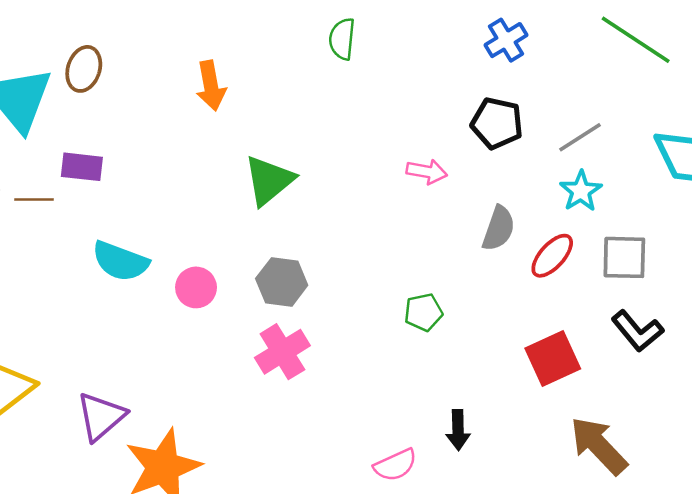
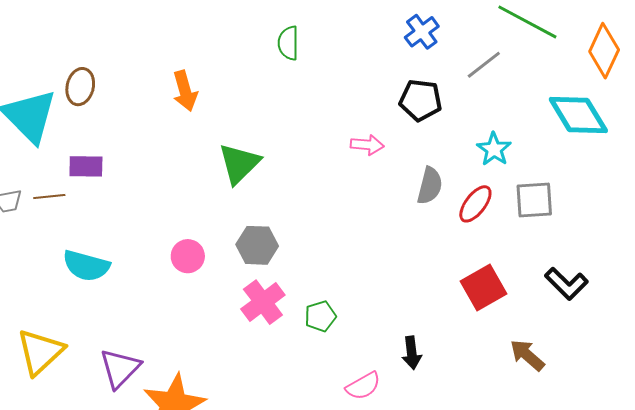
gray line: (580, 137) -> (484, 65), moved
cyan semicircle: (120, 261) -> (86, 266), moved
green pentagon: (423, 312) -> (320, 316), moved
black L-shape: (637, 331) -> (566, 284), moved
brown arrow: (599, 446) -> (527, 355), size x0.7

